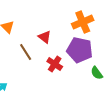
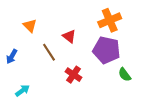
red cross: (55, 64) -> (73, 75), moved

